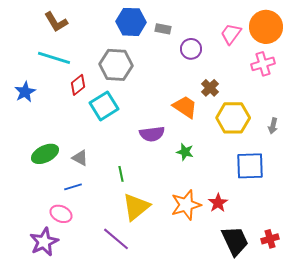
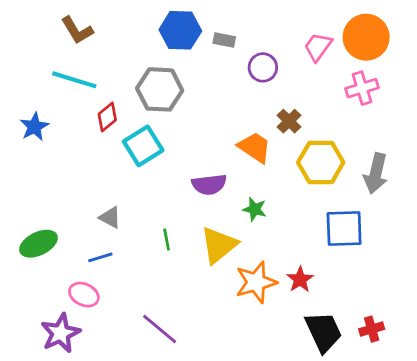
gray arrow: (273, 126) -> (376, 173), size x1.8
green ellipse: (45, 154) -> (38, 244), moved
yellow triangle: (136, 207) -> (219, 245), moved

